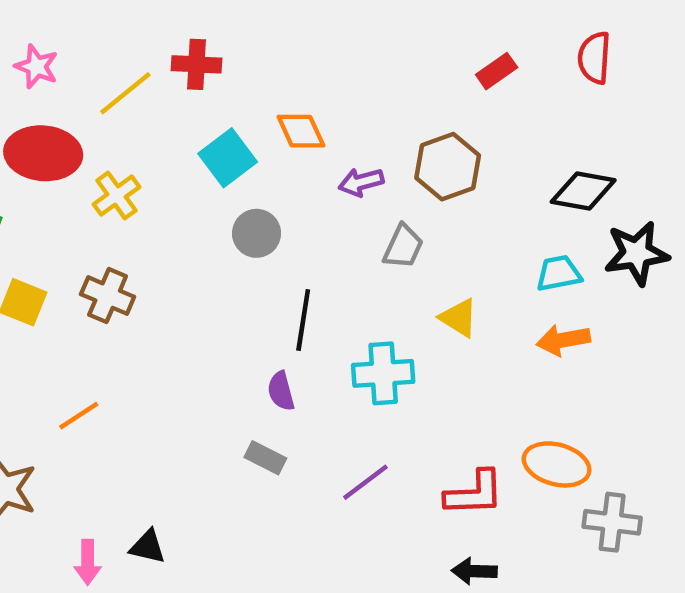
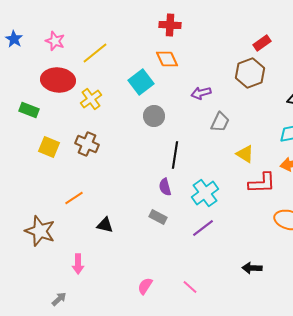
red cross: (197, 64) -> (170, 25), moved
orange diamond: (301, 131) -> (167, 59), moved
brown hexagon: (448, 167) -> (250, 73), moved
cyan cross: (383, 373) -> (205, 193), moved, turned -32
red L-shape: (474, 493) -> (262, 183), moved
black triangle: (148, 547) -> (105, 225), moved

